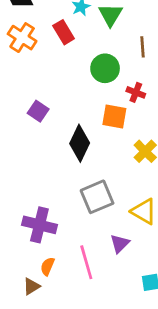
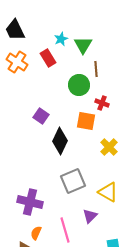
brown line: (143, 47) -> (96, 69), moved
purple square: (38, 111) -> (41, 116), moved

